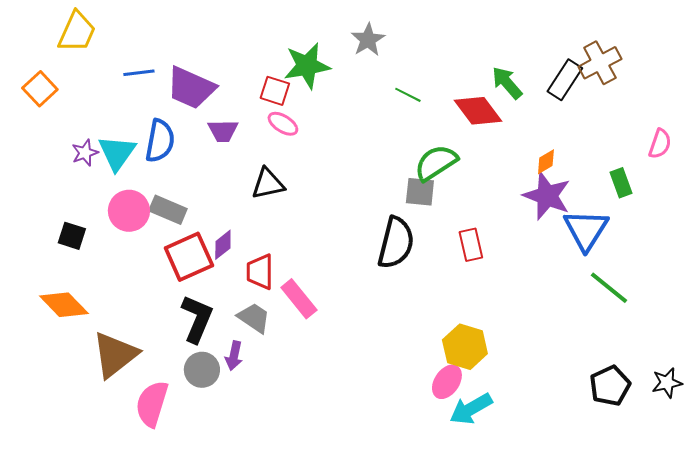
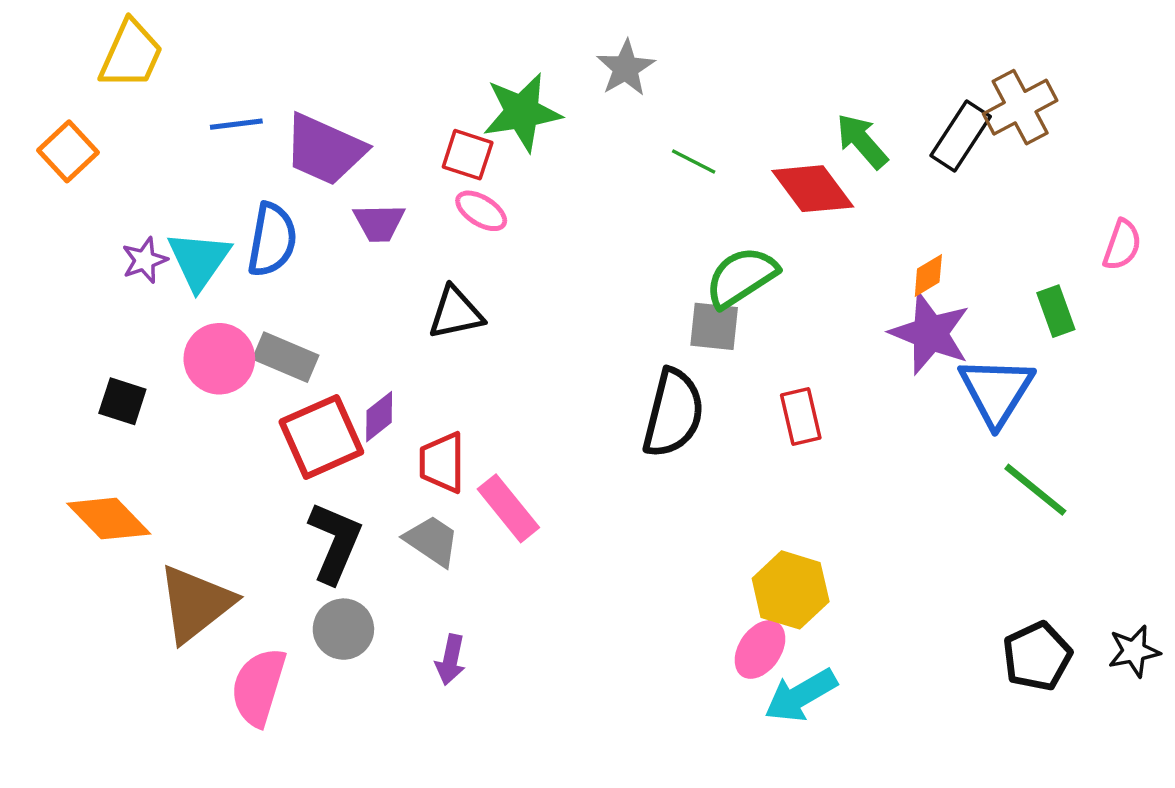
purple arrow: (234, 356) -> (451, 660), moved

